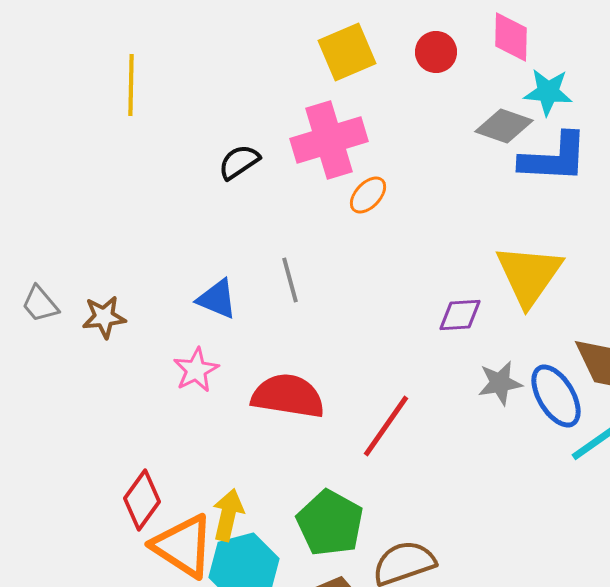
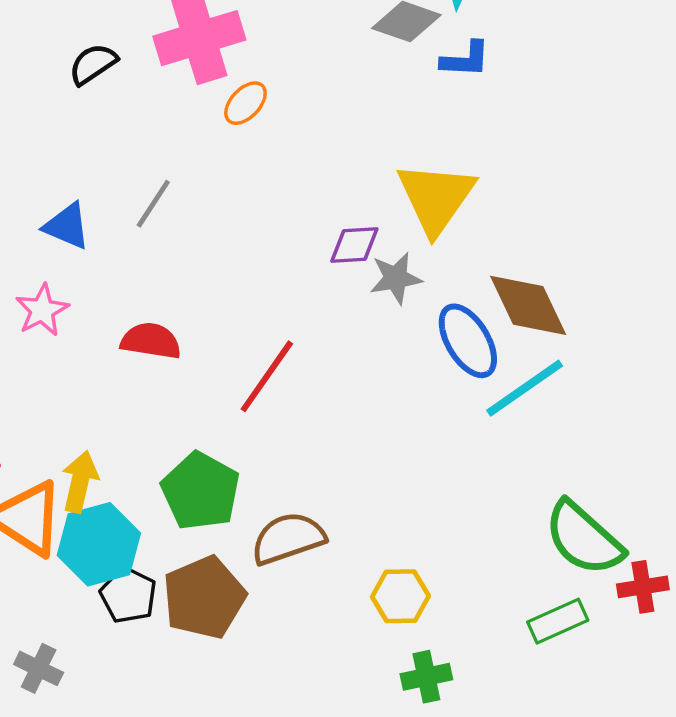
blue L-shape: (554, 158) -> (465, 59), size x0.6
gray line: (290, 280) -> (153, 204), turned 48
gray star: (500, 383) -> (396, 278), moved
red semicircle: (288, 396) -> (151, 341), size x0.7

